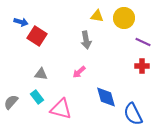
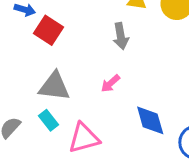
gray triangle: (41, 74) -> (54, 86), size x1.6
pink triangle: (61, 109) -> (84, 138), turned -30

